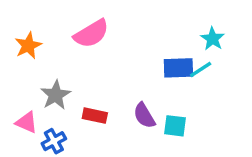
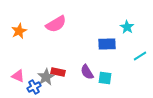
cyan line: (201, 69) -> (140, 56), moved
gray star: (56, 95) -> (46, 77), moved

